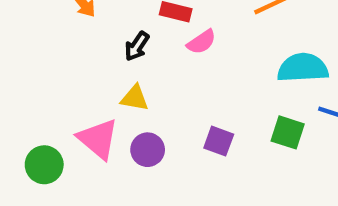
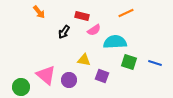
cyan semicircle: (303, 68) -> (115, 42), moved
yellow triangle: (135, 98) -> (84, 60), moved
green square: (288, 132) -> (129, 62), moved

